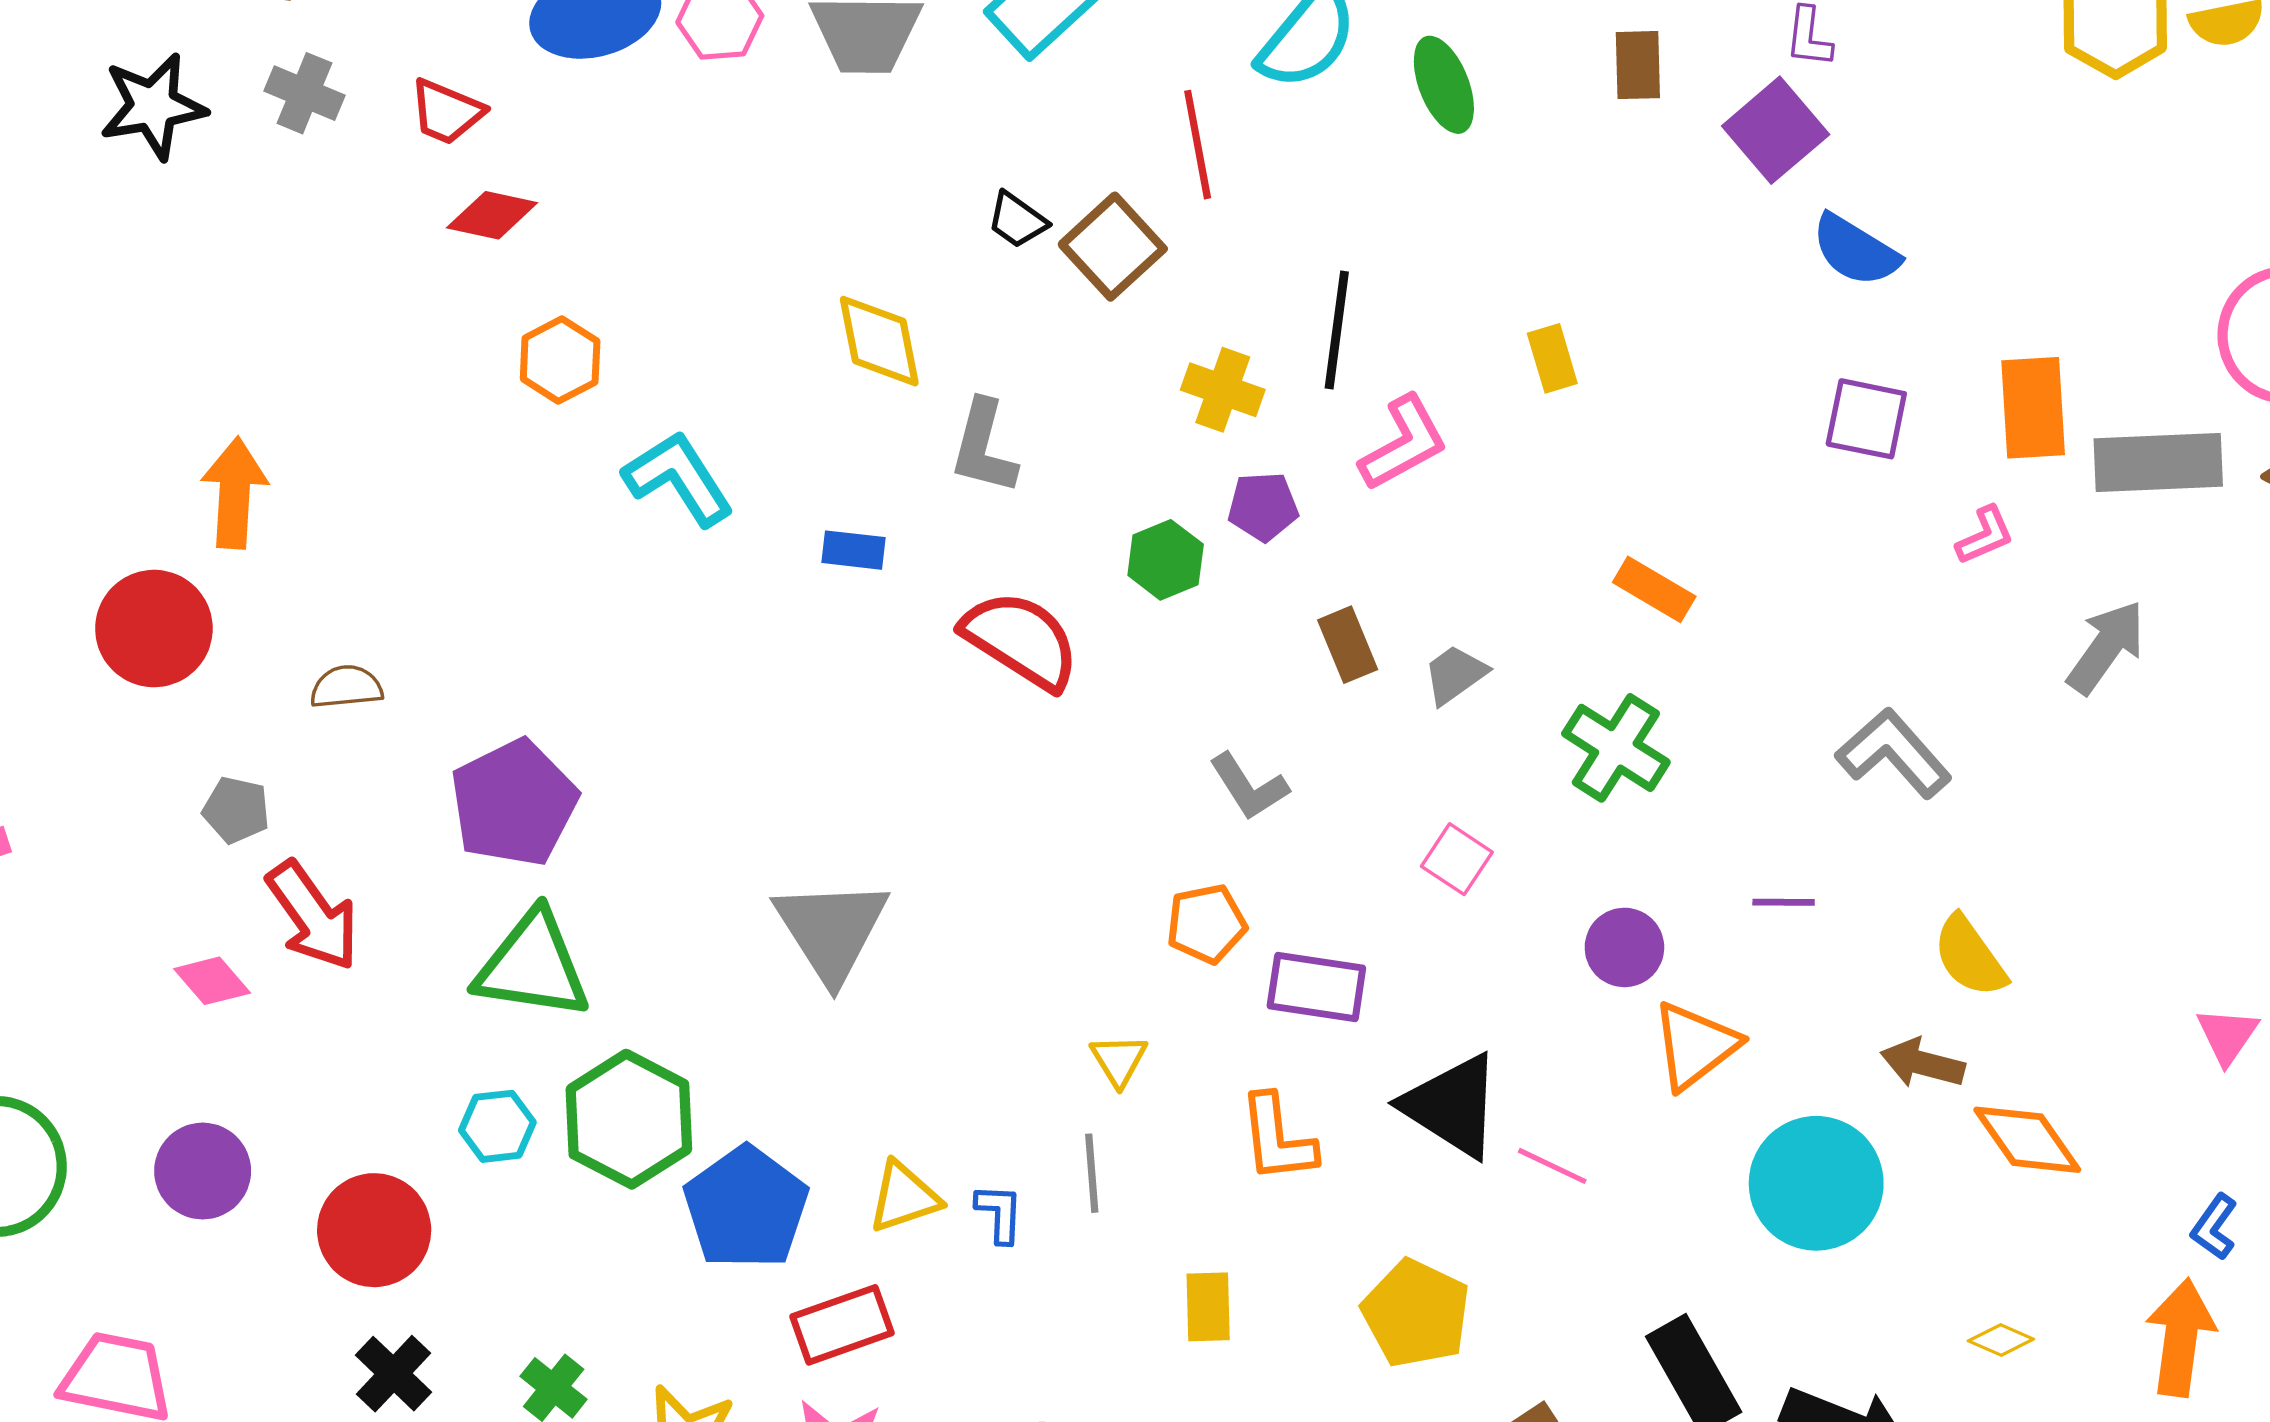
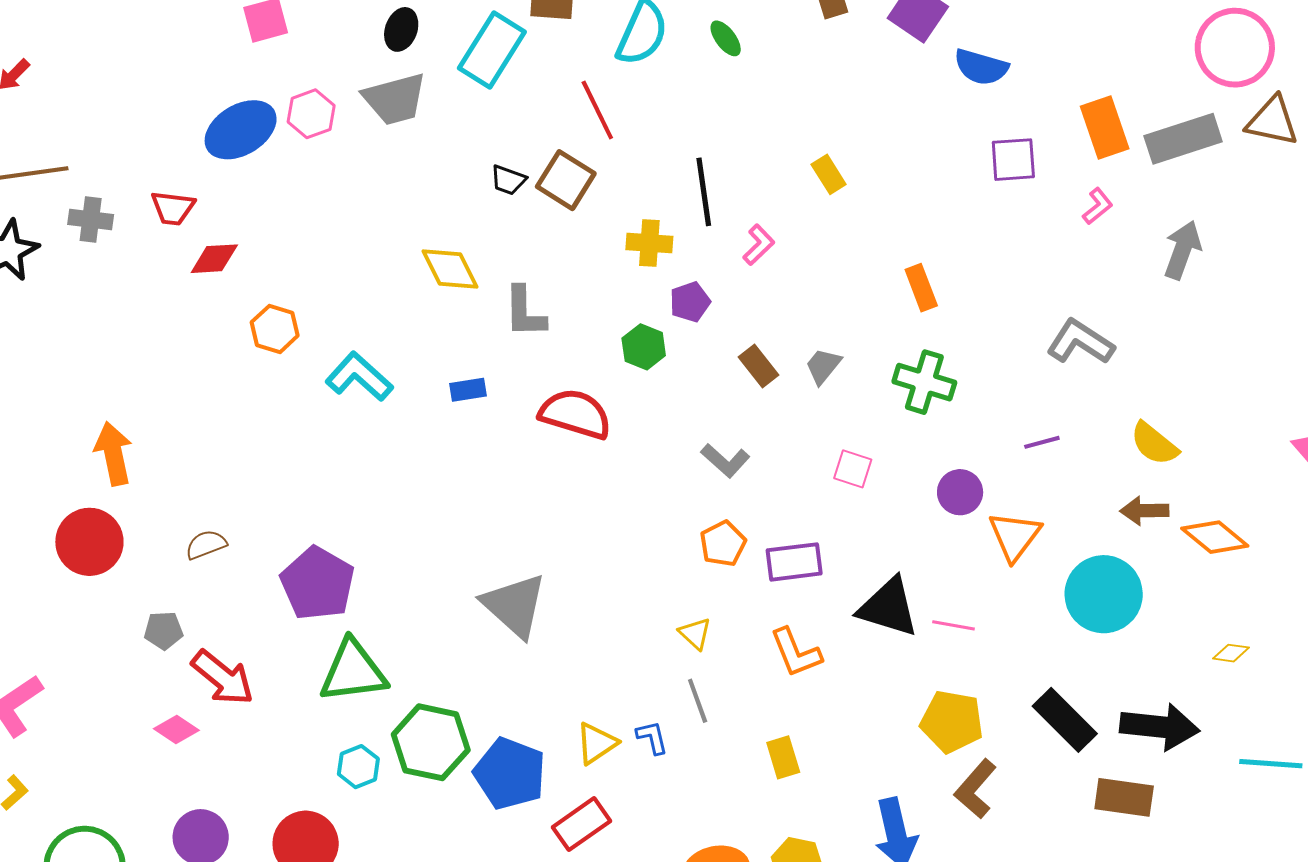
green ellipse: (1444, 85) -> (726, 38), size x0.7
pink L-shape: (1404, 443) -> (759, 245), size x0.7
orange rectangle: (1654, 589) -> (921, 288), turned 54
yellow pentagon: (1416, 1313) -> (952, 722), moved

